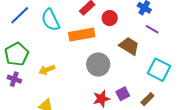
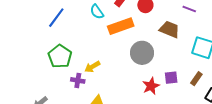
cyan semicircle: (50, 20) -> (97, 12), moved, size x0.7
purple cross: (14, 79) -> (78, 80), moved
purple square: (123, 94) -> (171, 78), turned 32

